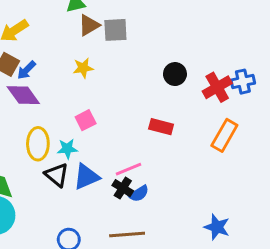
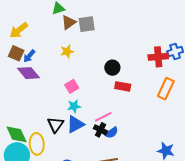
black circle: (175, 74) -> (112, 68), moved
red cross: (217, 87) -> (158, 57), turned 30
yellow ellipse: (38, 144) -> (37, 144), moved
cyan star: (67, 149) -> (74, 106), moved
black triangle: (57, 175) -> (55, 125), turned 30

